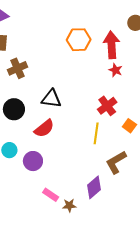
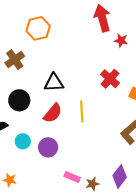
orange hexagon: (79, 40) -> (38, 28), moved
red star: (116, 70) -> (121, 40), moved
yellow line: (96, 133) -> (82, 112), moved
purple diamond: (94, 187) -> (120, 176), moved

